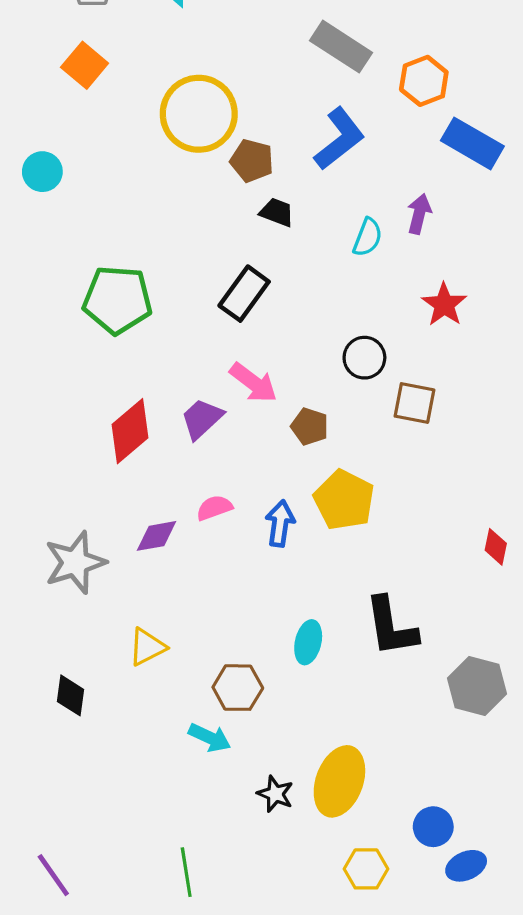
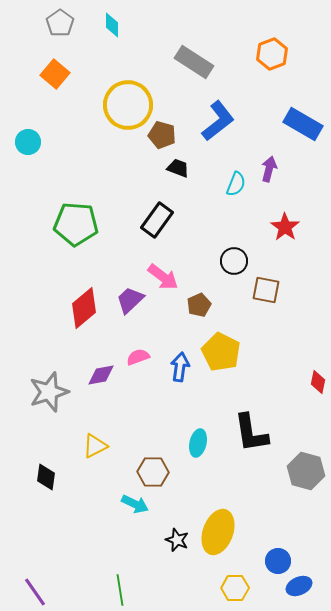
gray rectangle: (341, 47) -> (194, 62), moved
orange hexagon: (424, 81) -> (272, 54), moved
brown pentagon: (310, 426) -> (199, 305), turned 30

